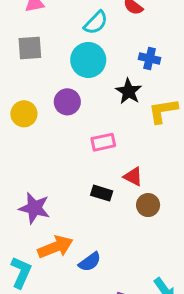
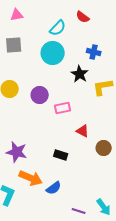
purple circle: (67, 102) -> (40, 95), moved
black rectangle: (102, 193) -> (61, 155), moved
brown circle: (148, 205) -> (104, 148), moved
orange arrow: (55, 247) -> (31, 178), turned 45

